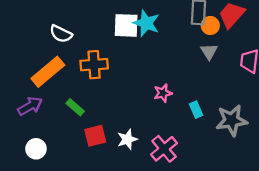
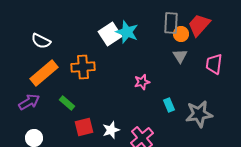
white square: (126, 25) -> (110, 34), turned -35
white semicircle: (61, 34) -> (41, 41), moved
pink star: (163, 93) -> (142, 82), moved

